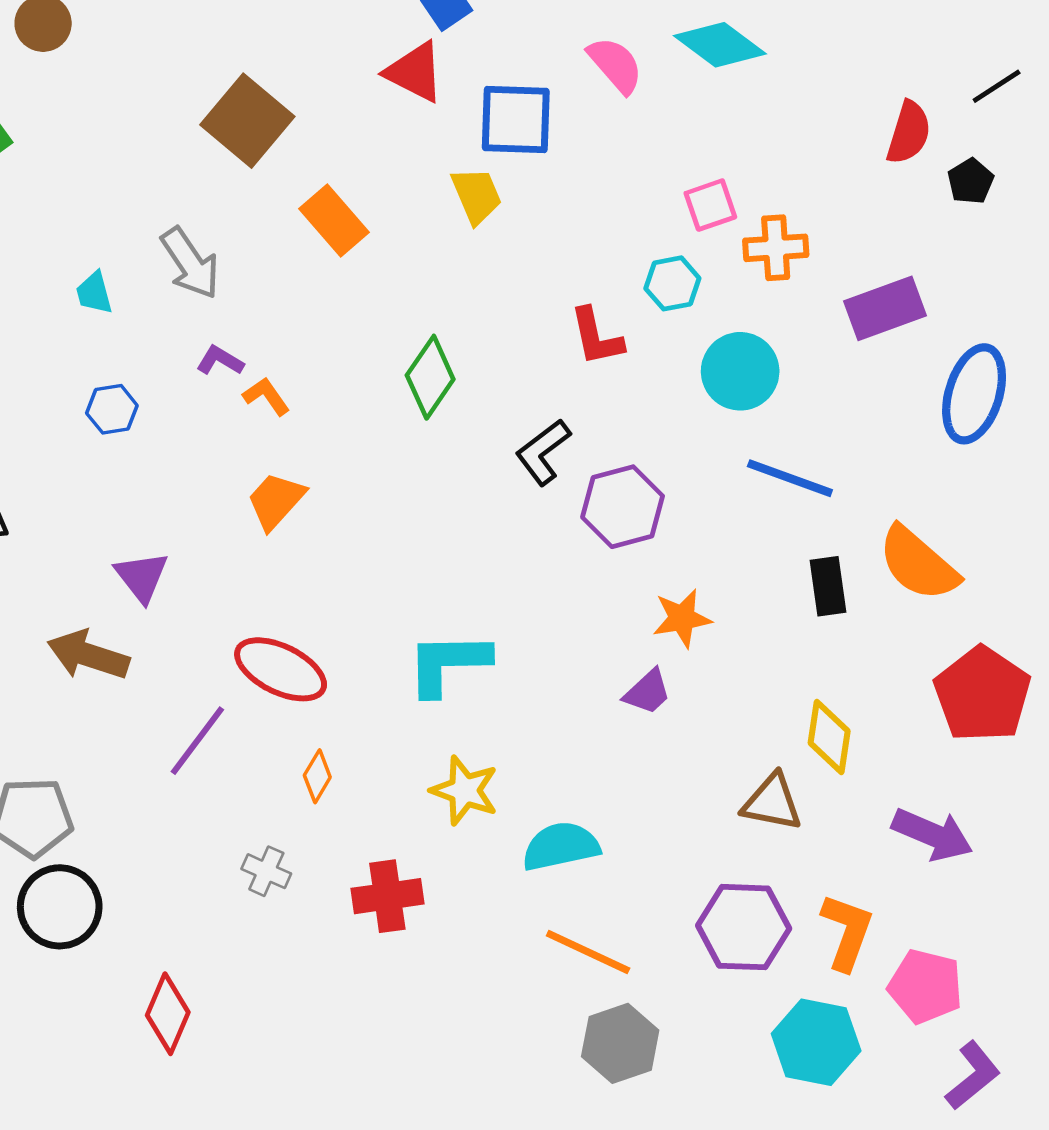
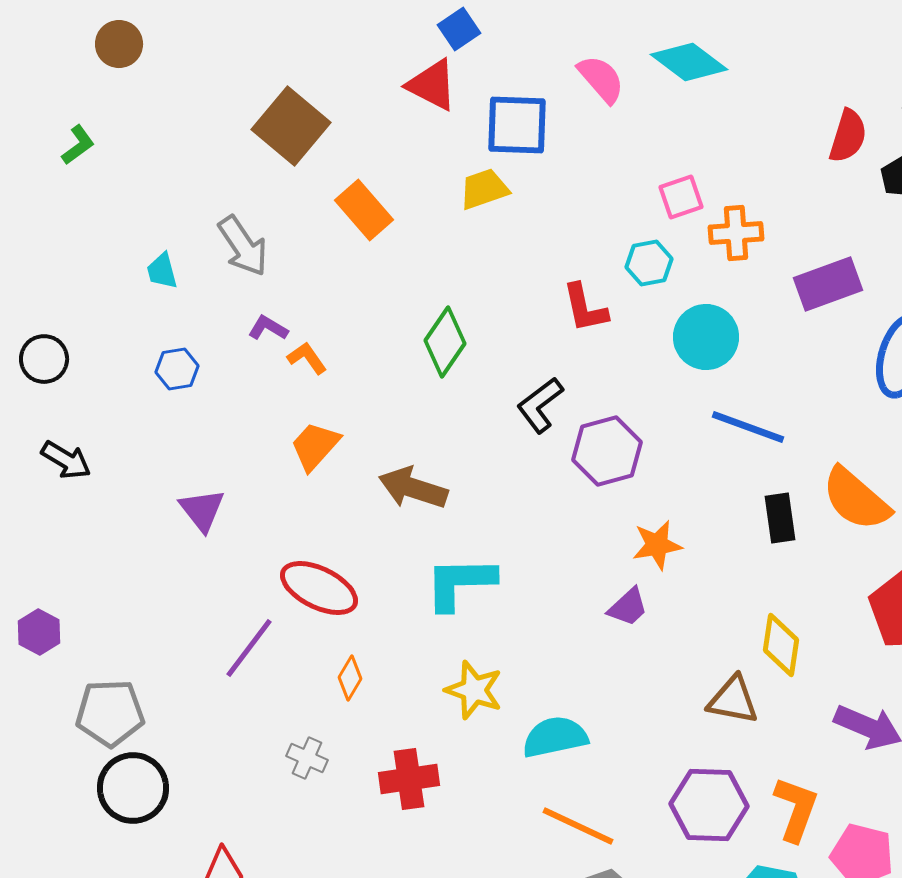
yellow trapezoid: (476, 196) -> (484, 189), turned -86
brown arrow: (88, 655) -> (413, 488), moved

